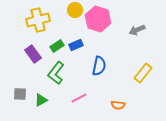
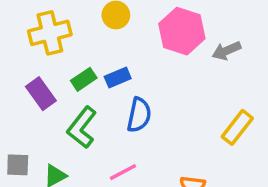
pink hexagon: (98, 19) -> (182, 31), moved
blue semicircle: (99, 66) -> (139, 115), moved

